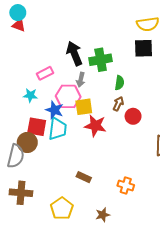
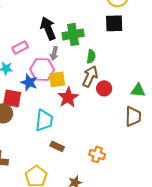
brown arrow: (118, 104) -> (90, 76), size x1.5
red star: (95, 126) -> (68, 97), turned 30
cyan trapezoid: (58, 129) -> (44, 120), moved

